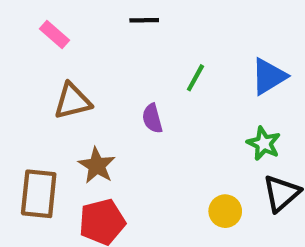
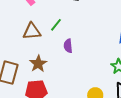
green line: (195, 78) -> (56, 25), moved

